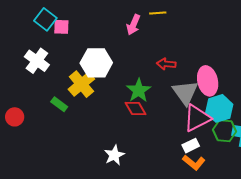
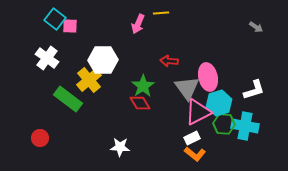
green rectangle: (59, 104) -> (68, 99), size x1.8
red circle: (15, 117) -> (40, 138), moved
white star: (114, 155) -> (120, 147), turned 30

